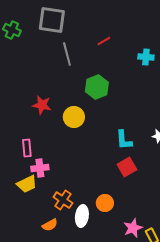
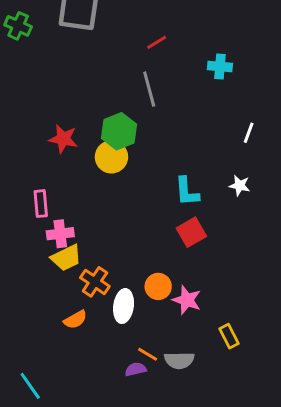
gray line: (67, 54) -> (149, 89), moved
green hexagon: (97, 87) -> (119, 131), moved
yellow trapezoid: (27, 184) -> (66, 258), moved
pink star: (133, 228) -> (187, 300), moved, turned -30

